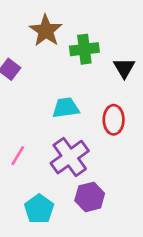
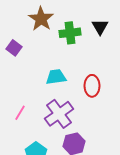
black triangle: (124, 68) -> (100, 27), moved

